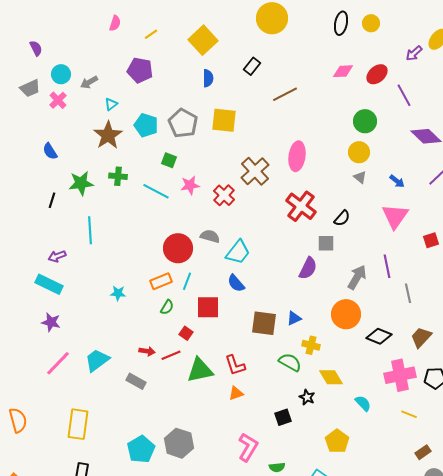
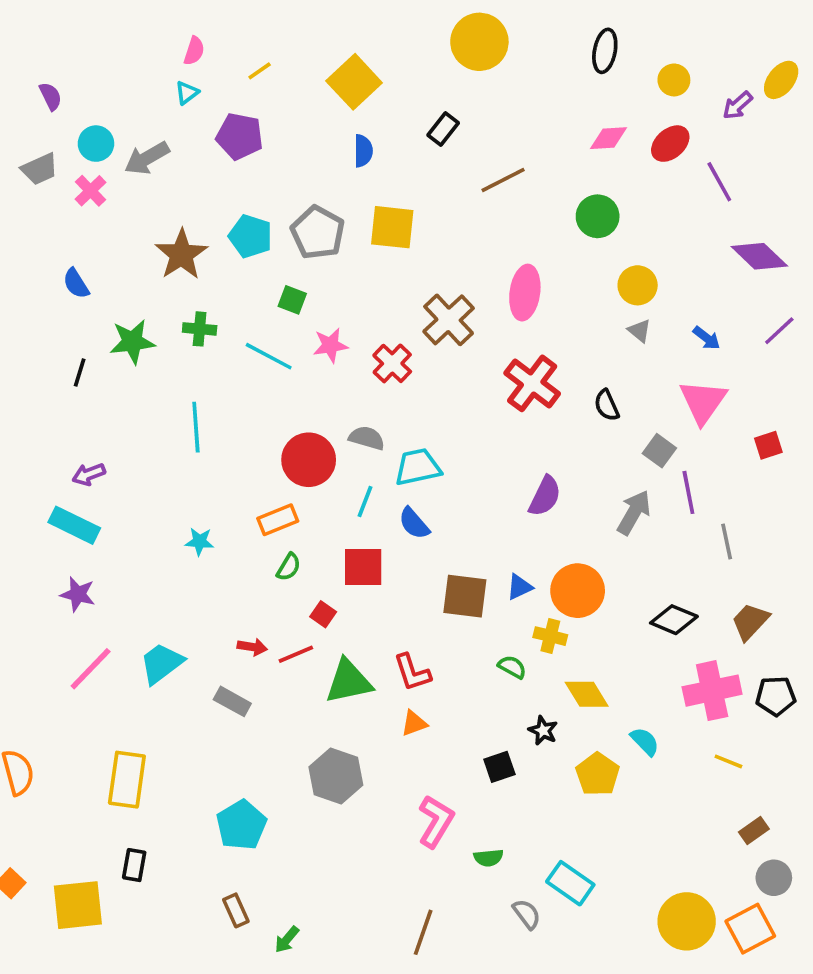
yellow circle: (371, 23) -> (674, 80), moved
gray arrow: (89, 82) -> (147, 158), size x1.4
cyan triangle: (111, 104) -> (187, 93), moved
green circle: (365, 121) -> (598, 216), moved
black semicircle: (342, 218) -> (607, 405), turned 114
cyan line: (90, 230) -> (196, 427), moved
gray square: (326, 243) -> (659, 451), moved, turned 36
cyan trapezoid: (238, 252) -> (418, 467), turned -140
cyan line: (187, 281) -> (365, 502), moved
orange circle: (346, 314) -> (578, 591), moved
green semicircle: (290, 362) -> (512, 667), size x0.7
yellow pentagon: (337, 441) -> (598, 774), moved
gray hexagon: (179, 443) -> (336, 776), moved

